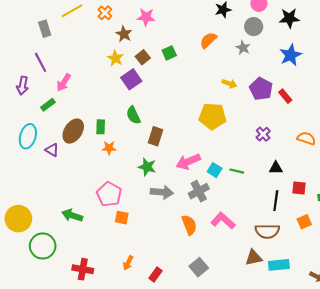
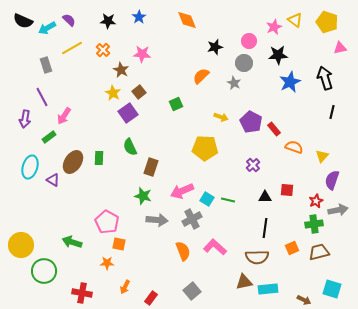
green square: (169, 53) -> (176, 104), moved
blue star: (291, 55) -> (290, 82), moved
orange semicircle: (306, 138) -> (294, 147), moved
orange star: (109, 148) -> (107, 263), moved
red square: (299, 188) -> (287, 190), moved

